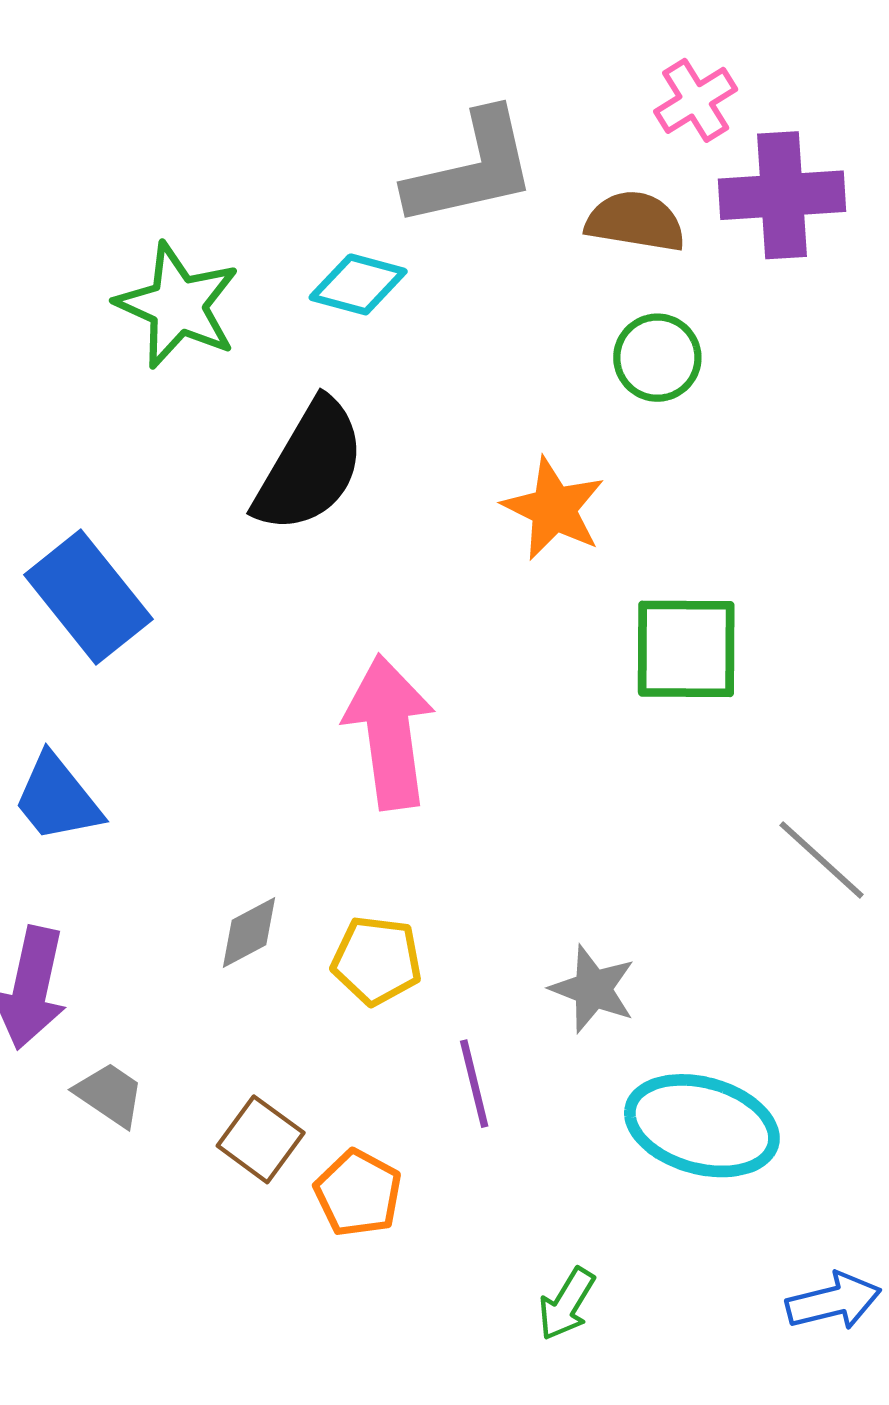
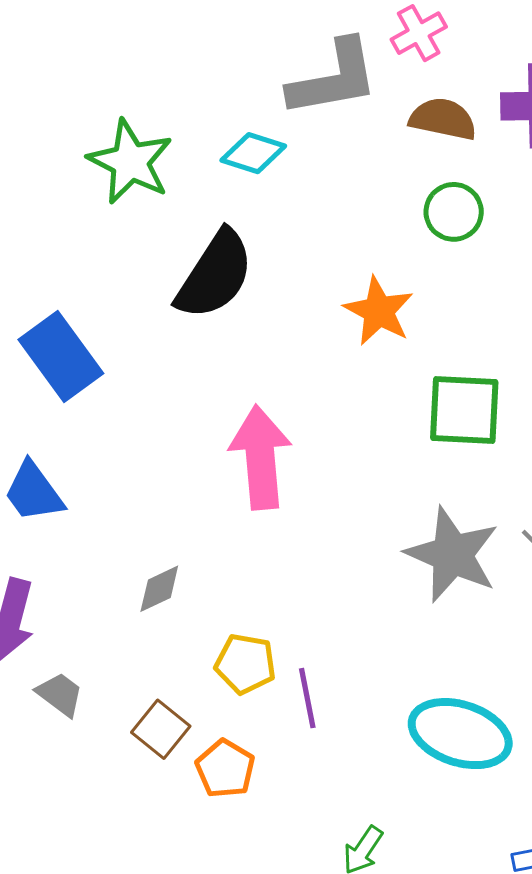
pink cross: (696, 100) -> (419, 33), moved
yellow pentagon: (377, 960) -> (245, 664), moved
gray star: (593, 989) -> (452, 555), moved, size x1.6

